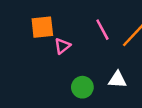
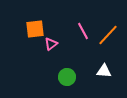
white triangle: (117, 80) -> (104, 71), moved

